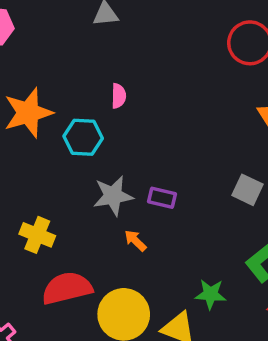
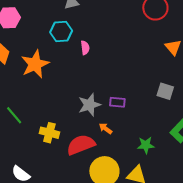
cyan hexagon: (83, 137) -> (61, 31), moved
red semicircle: (67, 288) -> (81, 145), moved
green star: (211, 294) -> (146, 145), moved

